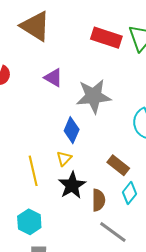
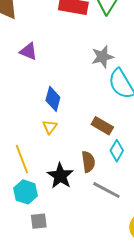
gray star: (93, 96) -> (102, 57), moved, size x0.7
yellow line: (33, 171) -> (22, 159), moved
black star: (72, 185) -> (60, 176), moved

